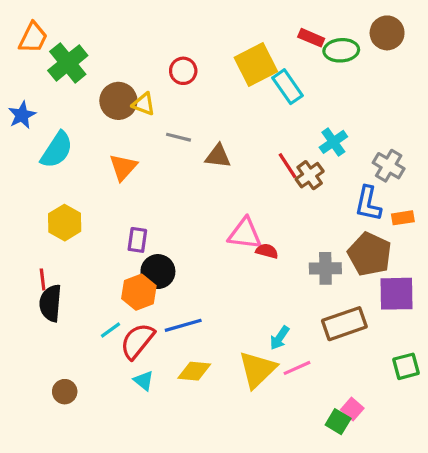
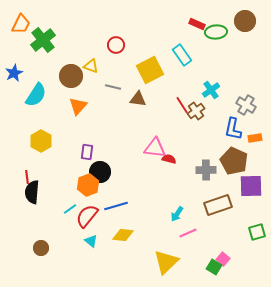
yellow square: (256, 65) -> (150, 70), moved
brown circle: (118, 101) -> (71, 76), moved
yellow triangle: (257, 370) -> (166, 262), moved

